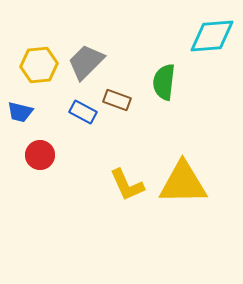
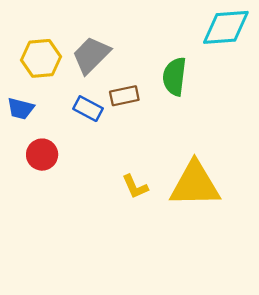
brown rectangle: (117, 100) -> (124, 96), turned -32
yellow L-shape: (127, 185) -> (135, 187), size x0.7

